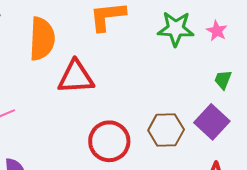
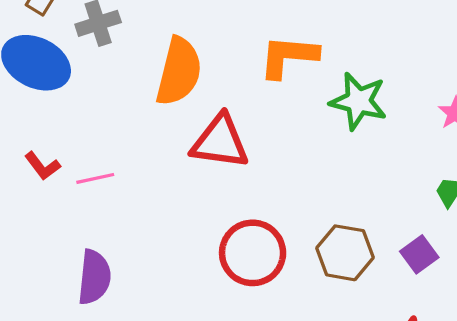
green star: (176, 29) -> (358, 101), moved
purple square: (212, 122) -> (419, 254), size x0.7

